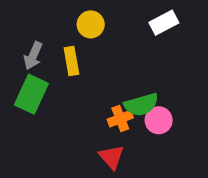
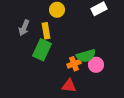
green rectangle: (31, 94) -> (42, 50), moved
red triangle: (112, 157) -> (69, 86), turned -42

